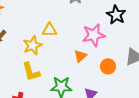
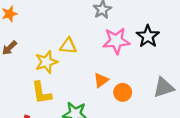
pink star: (94, 35) -> (116, 41), moved
orange circle: (108, 66) -> (123, 92), moved

